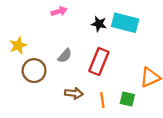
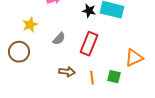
yellow star: (18, 46) -> (30, 25), moved
brown circle: (34, 71) -> (19, 52), moved

